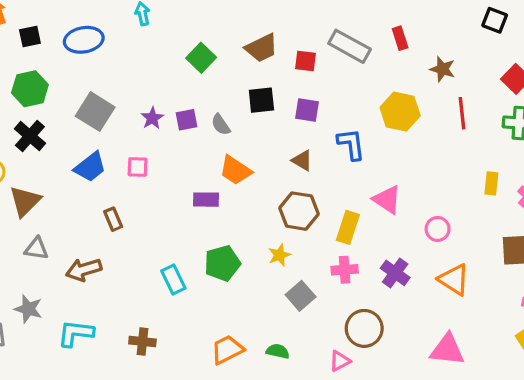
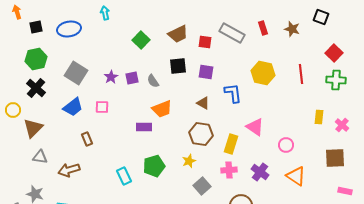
brown star: (442, 69) -> (292, 29), moved
orange trapezoid: (235, 170) -> (162, 109), turned -55

